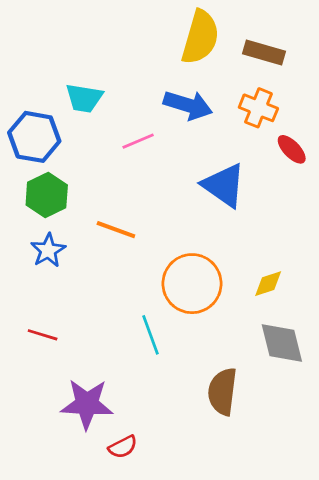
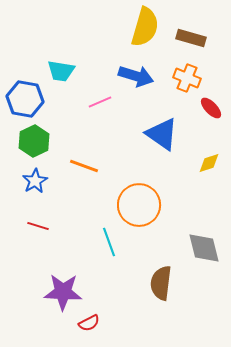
yellow diamond: (268, 284) -> (209, 163), moved
red line: (43, 335) -> (38, 226), moved

